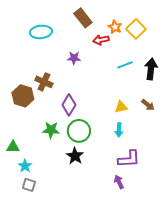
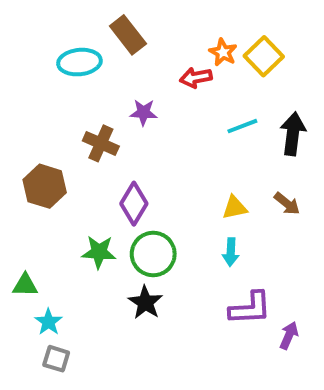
brown rectangle: (83, 18) -> (128, 35), moved
brown cross: (44, 82) -> (101, 143), moved
purple arrow: (119, 182) -> (289, 335), moved, turned 48

